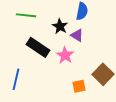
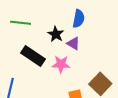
pink star: (65, 55) -> (61, 64), turned -30

